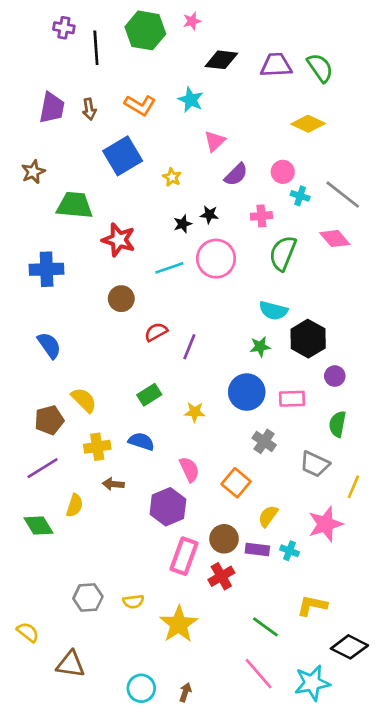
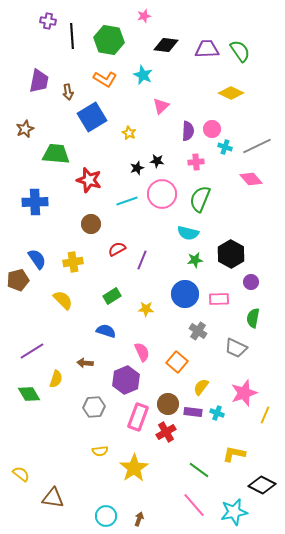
green hexagon: (145, 30) -> (109, 40), moved
brown arrow: (89, 109) -> (68, 92), moved
purple semicircle: (236, 175) -> (188, 131), moved, turned -42
gray line: (343, 195) -> (257, 146), turned -64
green semicircle: (283, 253) -> (200, 199), moved
cyan semicircle: (273, 311) -> (188, 233), moved
brown pentagon: (49, 420) -> (18, 280), moved
yellow cross: (97, 447) -> (73, 262), moved
yellow line: (353, 487) -> (265, 415), moved
gray hexagon: (88, 598) -> (94, 407), moved

